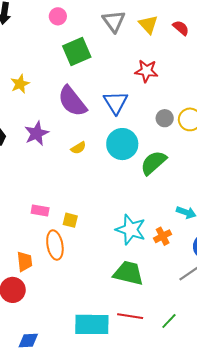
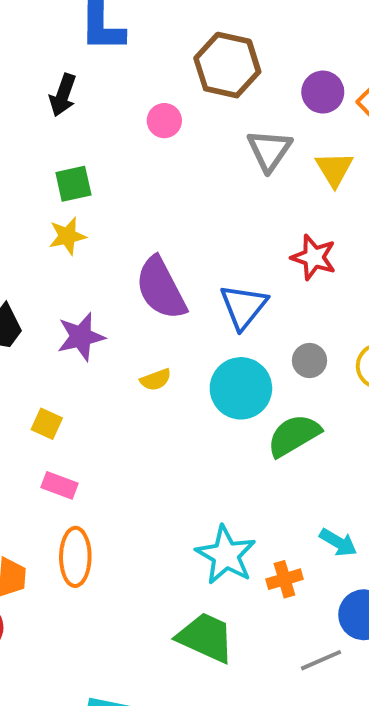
green square: (77, 51) -> (73, 184), moved, size x0.7
gray circle: (165, 118) -> (310, 361), moved
yellow square: (70, 220) -> (47, 424), moved

